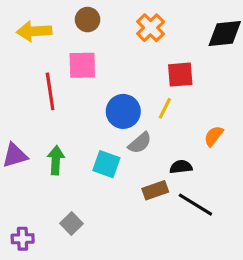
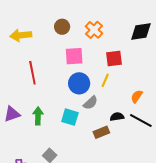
brown circle: (88, 20) -> (62, 27), moved
pink square: (82, 65) -> (74, 56), moved
black line: (195, 205) -> (141, 121), moved

